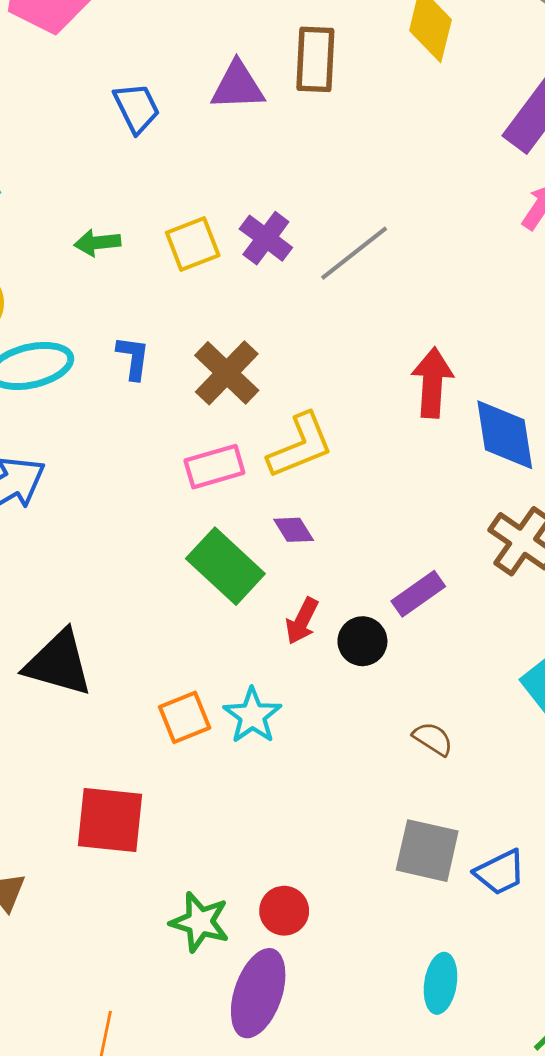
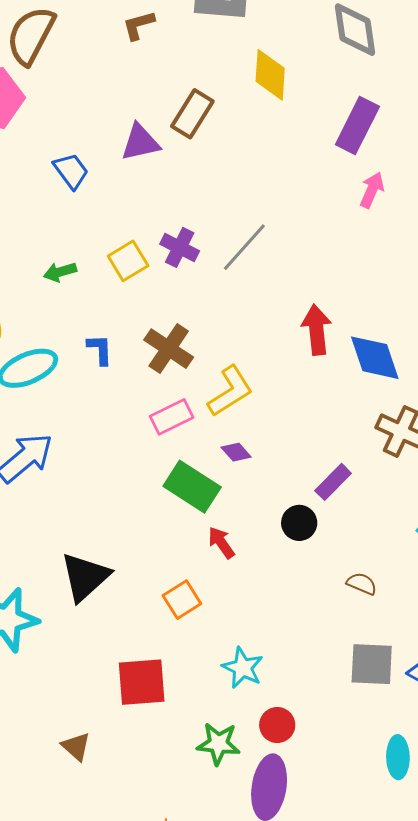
brown rectangle: (315, 59) -> (192, 114), turned 39
red arrow: (302, 621) -> (221, 543), moved, turned 128
black triangle: (58, 663) -> (85, 577), turned -48
cyan star: (252, 716) -> (243, 668), moved

